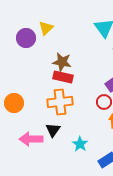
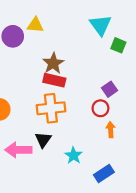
yellow triangle: (46, 28) -> (35, 25), turned 49
brown star: (62, 62) -> (53, 63), turned 30

